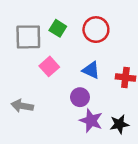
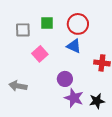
green square: (58, 28) -> (47, 23), turned -32
gray square: (28, 37) -> (23, 30), size x0.7
blue triangle: (91, 70) -> (74, 46), moved

